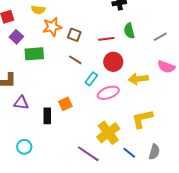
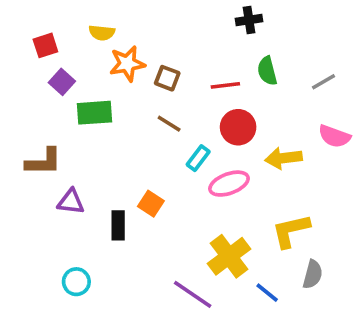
orange square: (65, 104) -> (151, 204), turned -32
gray semicircle: (154, 152) -> (313, 274), moved

